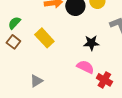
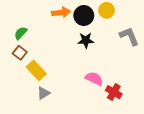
yellow rectangle: (44, 38) -> (36, 70), moved
black star: (91, 43) -> (86, 40), moved

